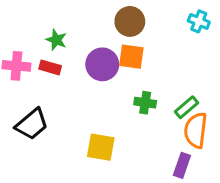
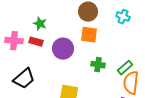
cyan cross: (199, 21) -> (123, 17), moved
purple circle: (102, 64) -> (63, 49), moved

